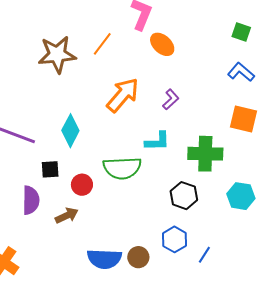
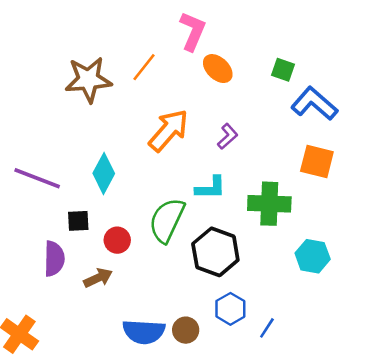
green square: (241, 32) -> (283, 70), moved
blue L-shape: (241, 72) -> (314, 104), size x1.4
green semicircle: (122, 168) -> (167, 220), turned 117
black hexagon: (184, 196) -> (215, 252), moved, size x1.4

